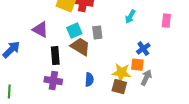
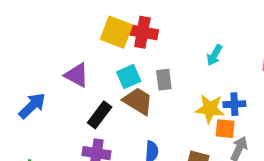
blue cross: (143, 49) -> (234, 104), turned 32
black rectangle: (55, 56) -> (100, 115), turned 42
yellow star: (121, 73) -> (210, 109), moved

